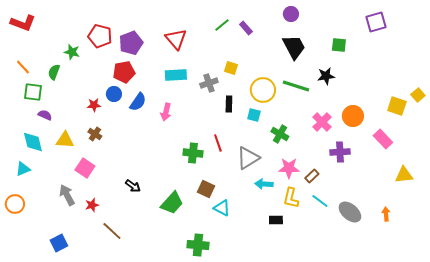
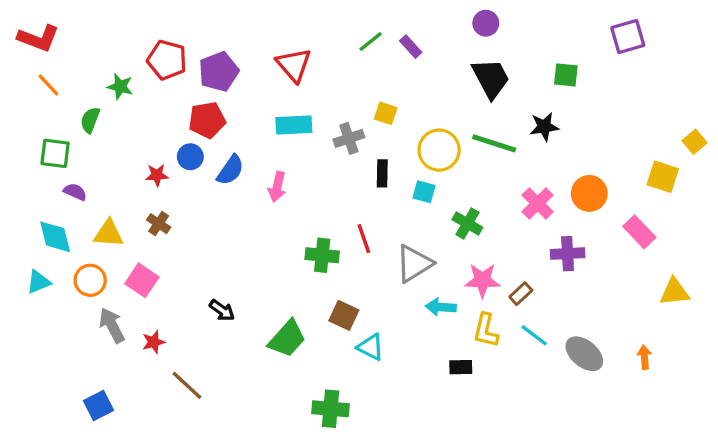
orange line: (23, 67) -> (48, 85), moved
yellow square: (418, 95) -> (694, 142), moved
orange circle: (15, 204) -> (90, 280), moved

